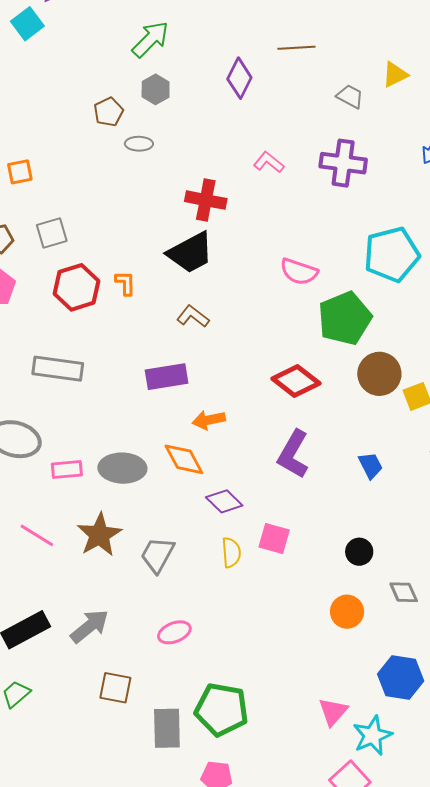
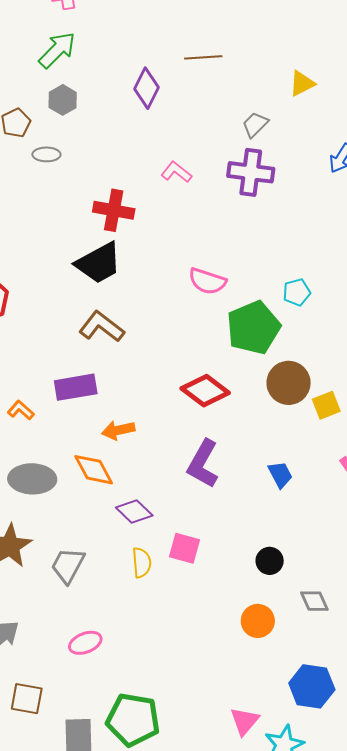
gray trapezoid: (350, 96) -> (255, 125), moved, turned -72
cyan pentagon: (392, 254) -> (297, 292), moved, size x0.5
orange L-shape: (125, 283) -> (21, 410), moved, turned -48
brown L-shape: (193, 316) -> (102, 327), size x1.4

